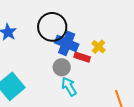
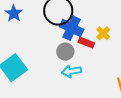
cyan arrow: (69, 87) -> (71, 71), turned -72

